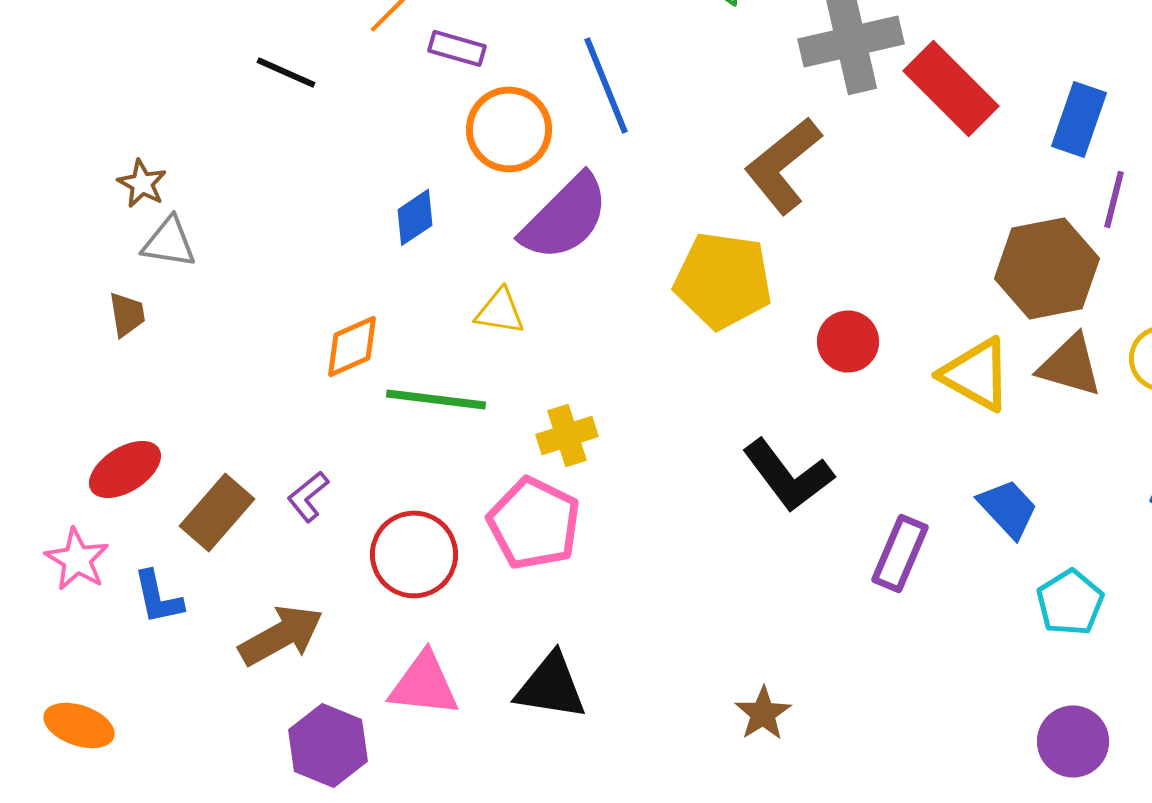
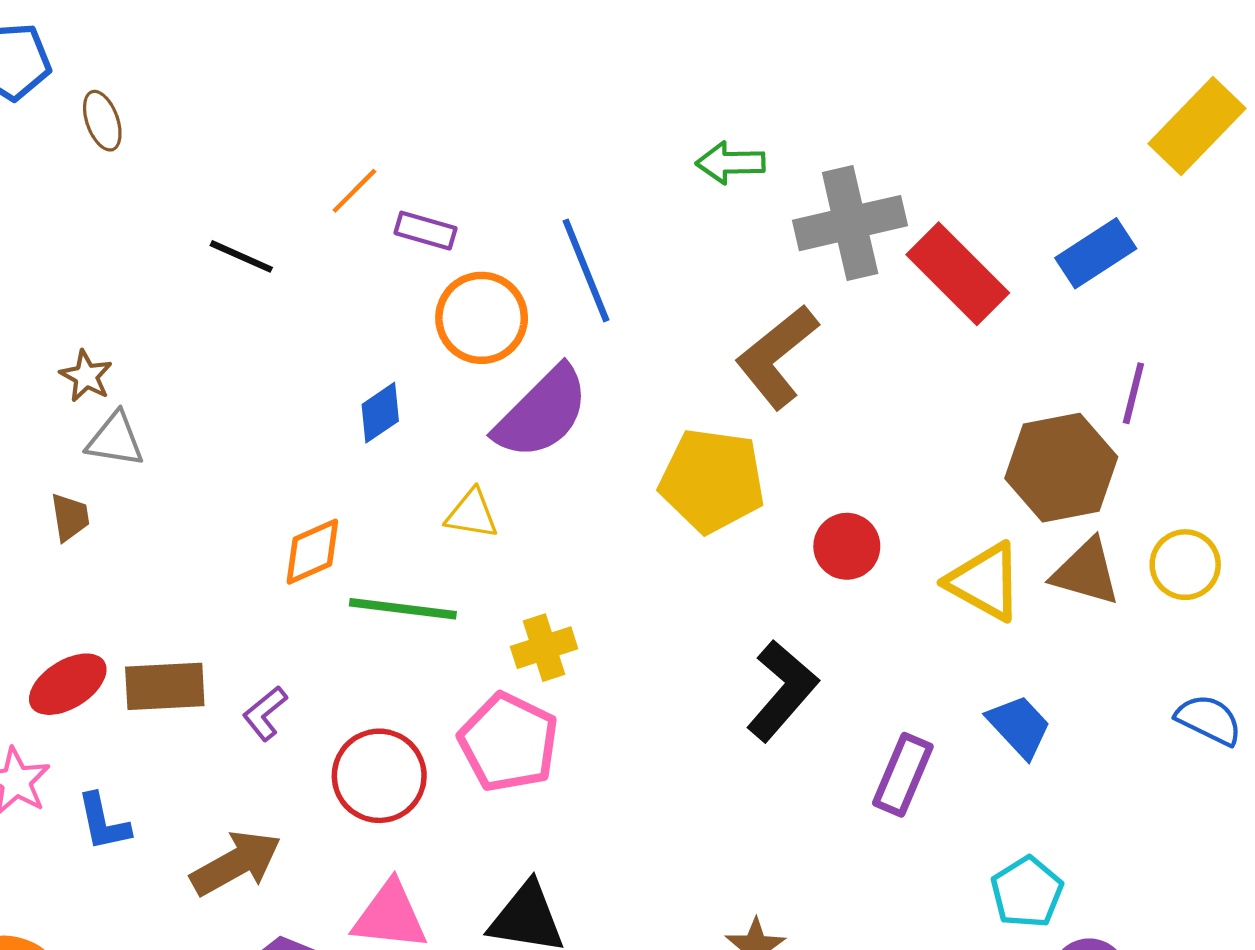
blue rectangle: (1079, 119) -> (1096, 253), moved, turned 38
black L-shape: (788, 475) -> (782, 691), turned -102
brown rectangle: (217, 512) -> (165, 686), moved, turned 46
cyan pentagon: (1070, 602) -> (1027, 892), moved

